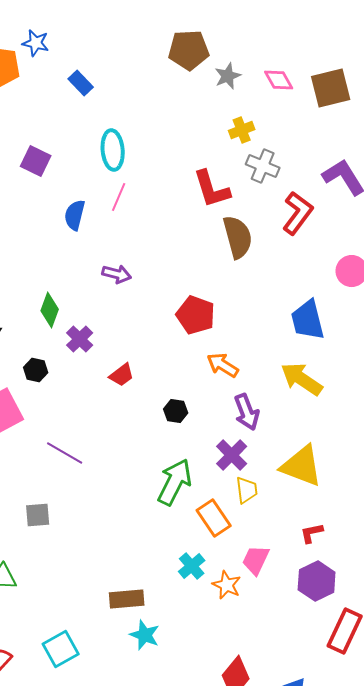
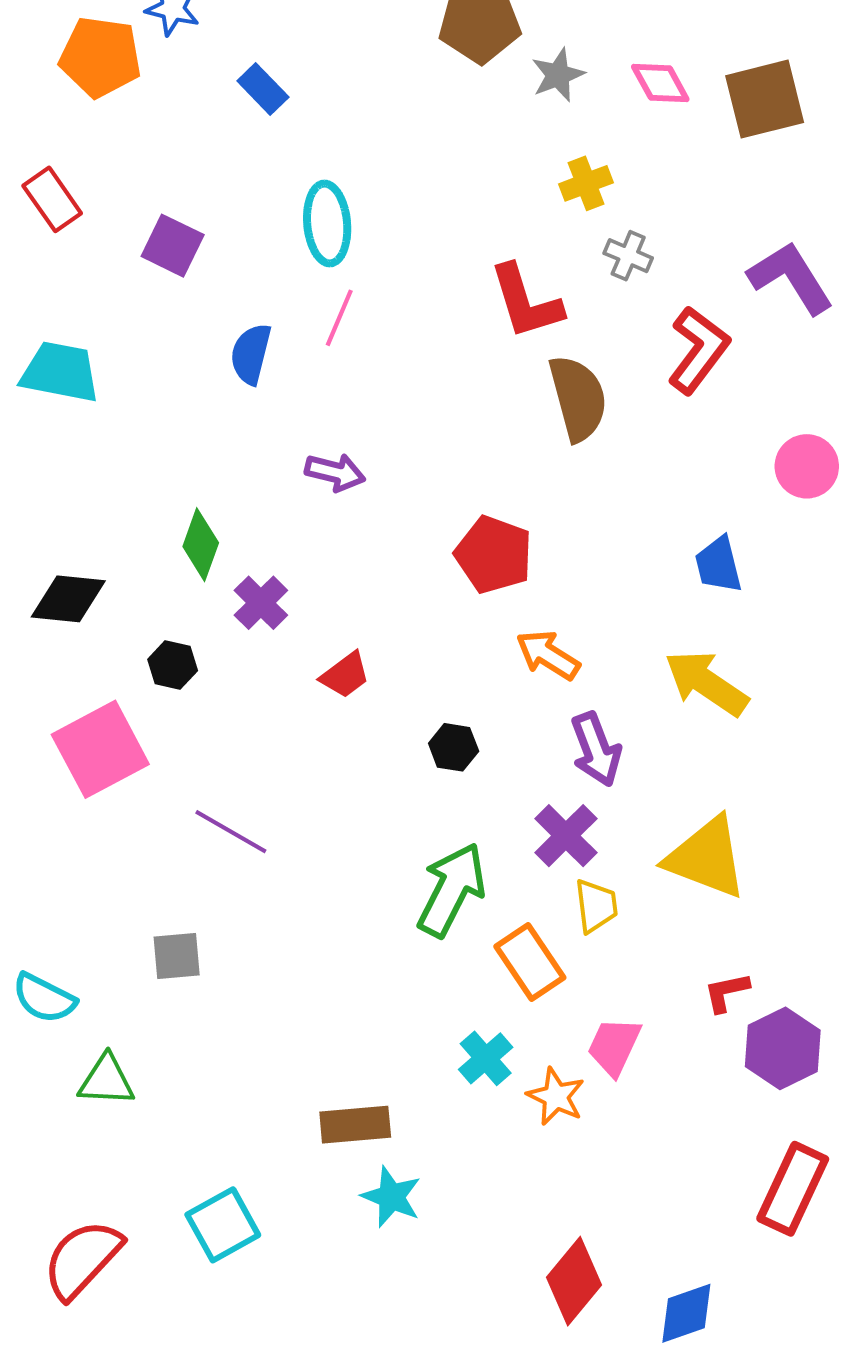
gray cross: (263, 166) -> (628, 256), size x0.7
blue trapezoid: (308, 320) -> (718, 565), size x0.7
purple hexagon: (317, 581) -> (783, 1048), moved

